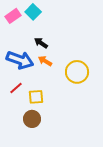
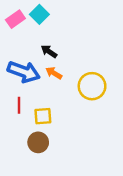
red line: (16, 88) -> (19, 105), turned -48

